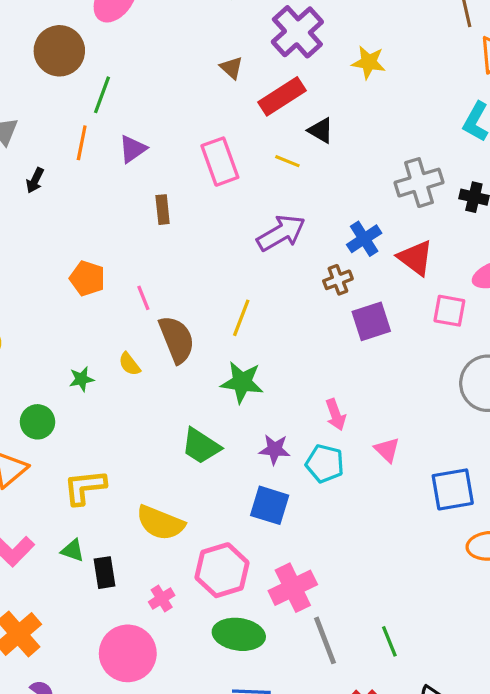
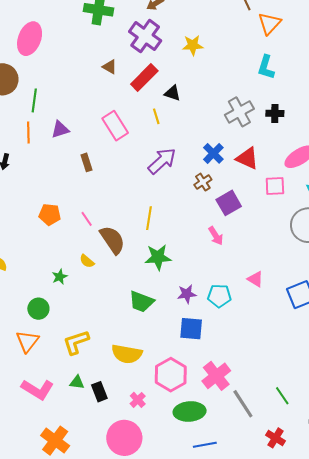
purple triangle: (133, 149) -> (60, 129), turned 30
yellow line: (287, 161) -> (156, 116), turned 63
pink arrow: (336, 415) -> (216, 236), moved

